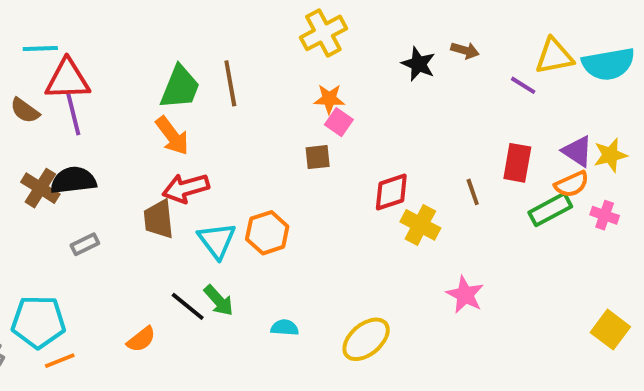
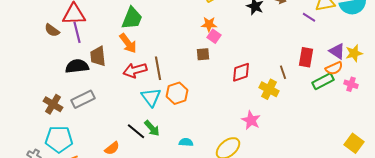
brown line: (230, 83) -> (158, 68), moved
brown cross: (40, 188) -> (53, 104), moved
brown trapezoid: (159, 219) -> (98, 56), moved
yellow cross: (420, 225) -> (269, 89), moved
gray rectangle: (85, 244) -> (83, 99), size x1.6
pink star: (465, 295) -> (251, 120), moved

